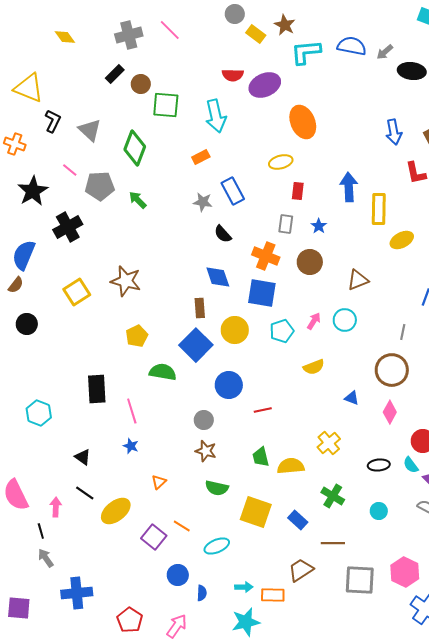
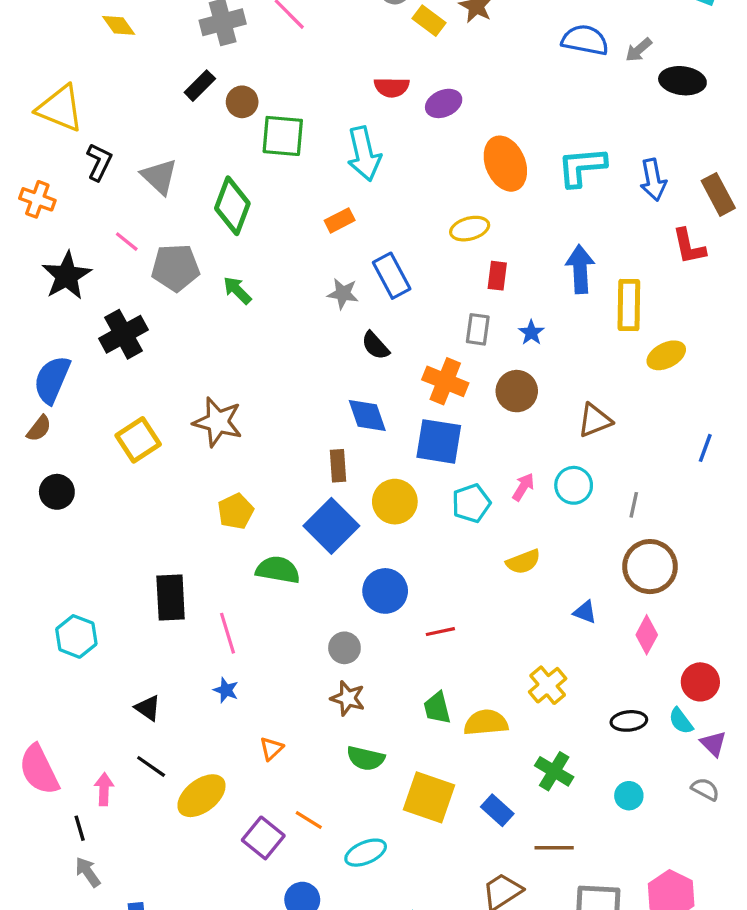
cyan L-shape: (306, 52) -> (582, 167), moved
purple ellipse: (265, 85) -> (444, 103), size x0.7
gray line: (403, 332) -> (634, 505), moved

